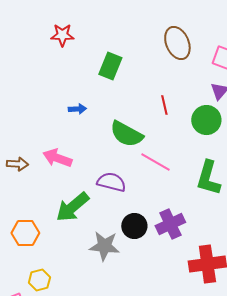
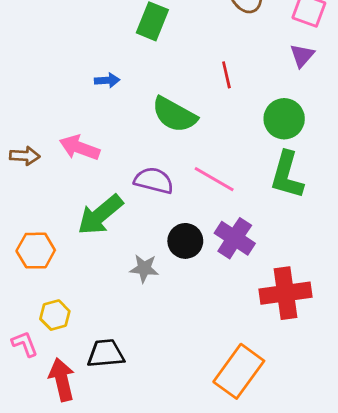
green circle: (206, 120) -> (284, 119), moved
pink line: (155, 162) -> (214, 179), moved
purple cross: (170, 224) -> (235, 238), turned -32
gray star: (104, 246) -> (144, 268), size x0.7

